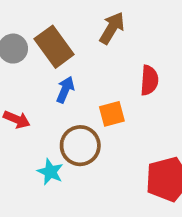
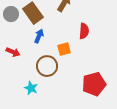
cyan star: (50, 172) -> (31, 88), moved

